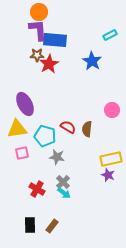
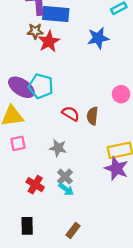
blue star: (92, 61) -> (98, 38), turned 30
purple ellipse: (25, 104) -> (21, 87), turned -30
cyan pentagon: (45, 136) -> (41, 86), moved
purple star: (108, 175) -> (116, 169), size x1.5
brown rectangle: (52, 226) -> (73, 230), moved

